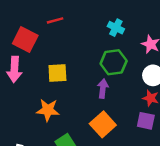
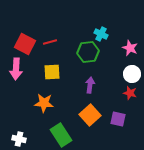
red line: (55, 20) -> (50, 42), moved
green hexagon: (114, 62) -> (88, 52), moved
purple square: (146, 121) -> (118, 119), moved

